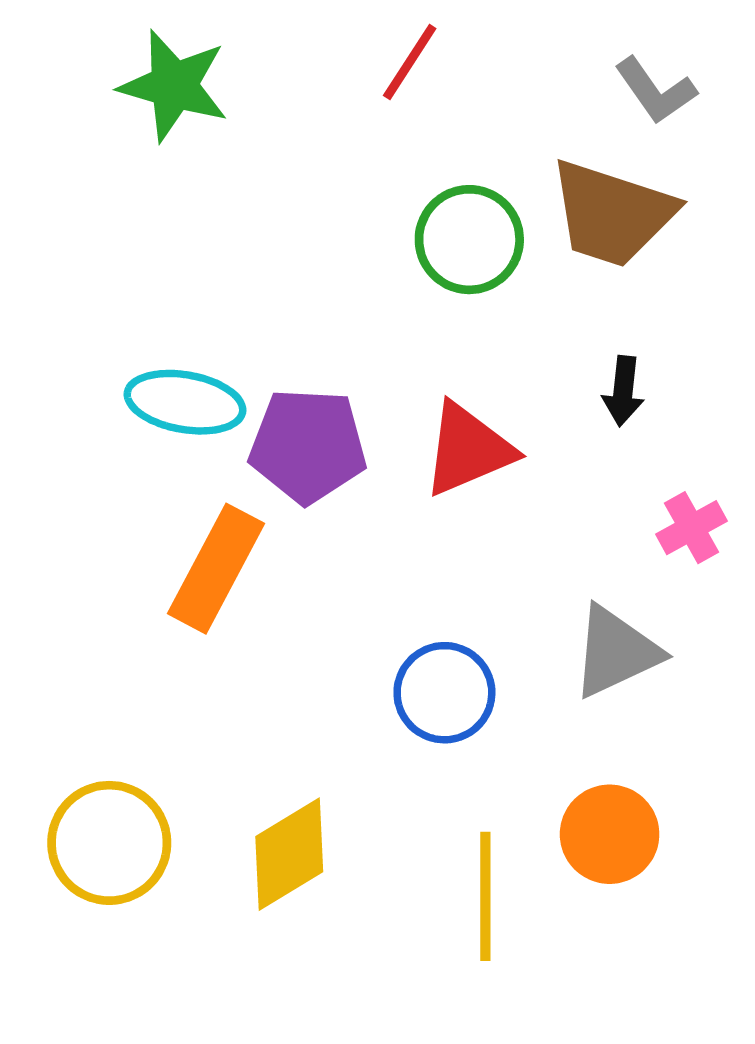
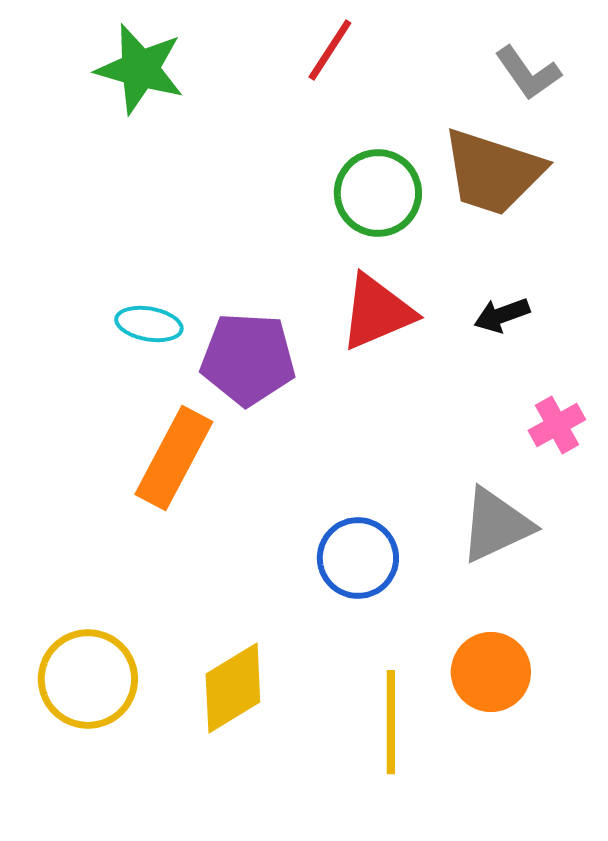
black arrow: (623, 391) -> (502, 315), turned 64
cyan ellipse: (185, 402) -> (149, 324), size x0.7
red triangle: (468, 449) -> (377, 312), moved

